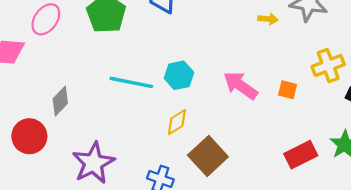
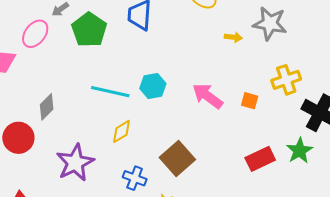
yellow diamond: (177, 122) -> (121, 131), moved

